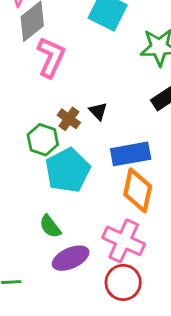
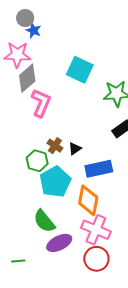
black triangle: (98, 111) -> (75, 149), moved, turned 40
orange diamond: (138, 190) -> (88, 200), moved
green semicircle: (50, 226) -> (44, 221), size x1.4

